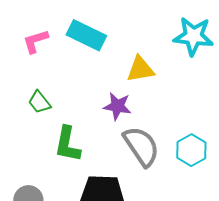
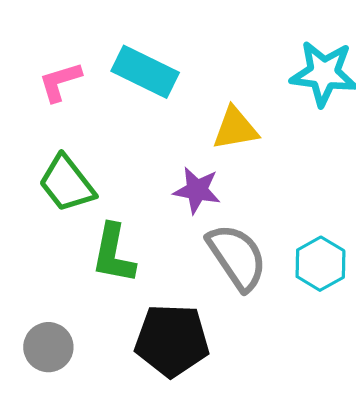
green trapezoid: (39, 102) -> (67, 184), size x1.5

